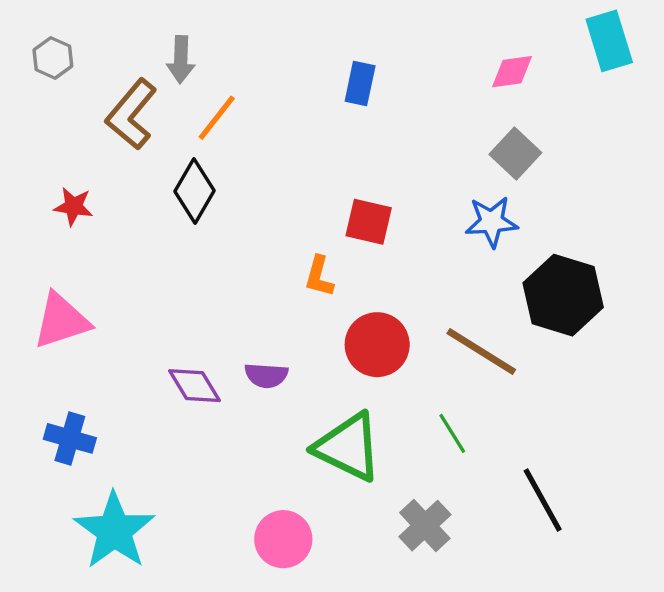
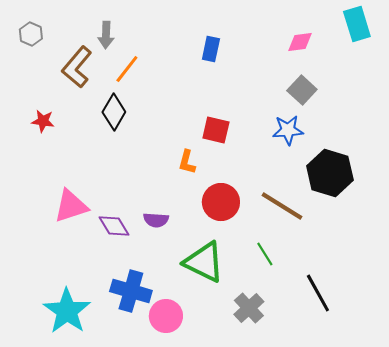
pink triangle: (61, 321) -> (71, 206), moved
blue cross: (70, 438) -> (131, 291), moved, size x1.4

